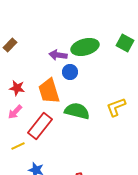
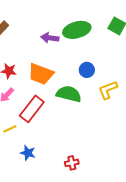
blue circle: (70, 72) -> (87, 70), moved
orange trapezoid: (49, 91) -> (41, 74), turned -52

